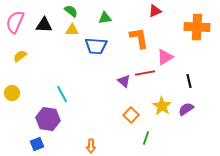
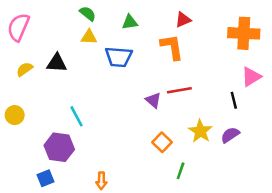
red triangle: (155, 11) -> (183, 20), moved
black triangle: (44, 25) -> (57, 63), moved
pink triangle: (165, 57) -> (251, 77), moved
orange arrow: (91, 146) -> (101, 181), moved

